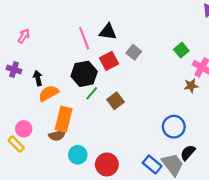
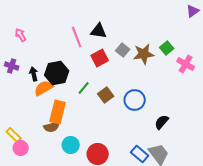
pink arrow: (24, 36) -> (21, 35), turned -64
black hexagon: (84, 74) -> (57, 73), moved
brown star: (191, 86) -> (144, 54), moved, size x1.5
blue circle: (174, 127) -> (135, 100), moved
pink circle: (24, 129) -> (21, 148), moved
black semicircle: (188, 153) -> (162, 122), moved

